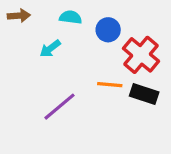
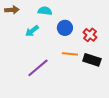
blue circle: (108, 30) -> (65, 28), moved
red cross: (141, 55) -> (90, 35), size x0.6

